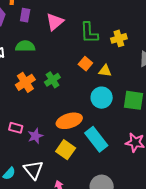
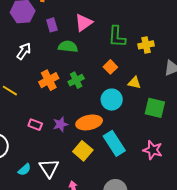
purple rectangle: (25, 15) -> (52, 25), moved, turned -32
green semicircle: (25, 46) -> (68, 47), moved
yellow triangle: (105, 71) -> (134, 83), moved
cyan circle: (102, 98) -> (112, 100), moved
purple star: (35, 136) -> (60, 124), moved

